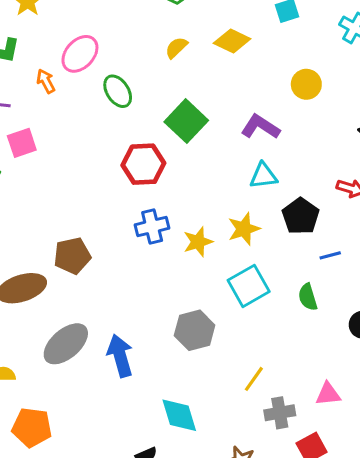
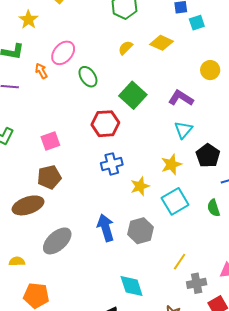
pink square: (22, 143) -> (50, 141), moved
cyan triangle: (263, 176) -> (183, 130), turned -42
yellow star: (198, 242) -> (140, 186), moved
brown pentagon: (72, 256) -> (49, 177), moved
blue arrow: (120, 356) -> (106, 228), moved

